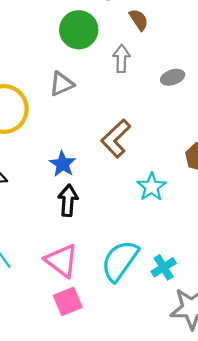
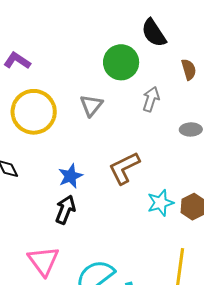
brown semicircle: (139, 20) -> (189, 69), moved
gray triangle: (62, 84) -> (91, 105), turned -45
cyan star: (152, 187) -> (160, 203), moved

